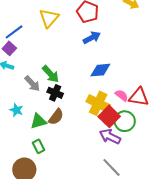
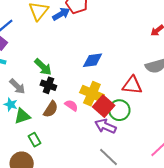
blue arrow: (92, 38) -> (61, 14), moved
gray arrow: (32, 84) -> (17, 86), moved
pink semicircle: (122, 95) -> (71, 105), moved
green triangle: (38, 121) -> (22, 116), moved

